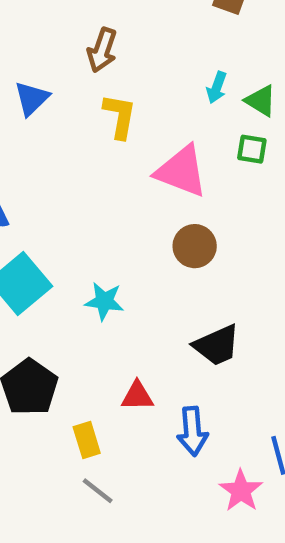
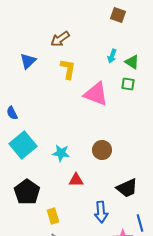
brown arrow: (102, 50) -> (60, 39), turned 36
brown circle: (195, 246) -> (102, 150), moved
black trapezoid: (217, 345) -> (127, 188), moved
red triangle: (137, 396) -> (76, 180), moved

